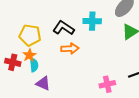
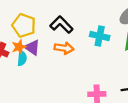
cyan cross: (92, 21) -> (100, 36), moved
purple triangle: (43, 83) -> (32, 47), moved

